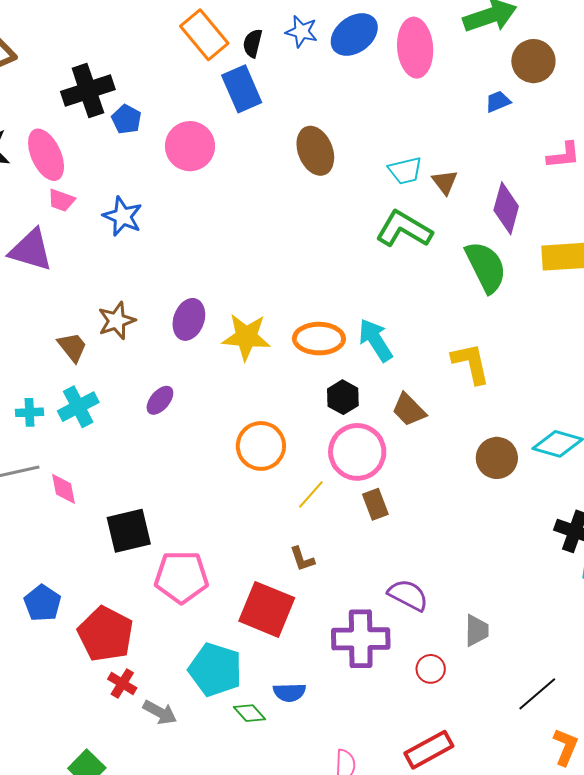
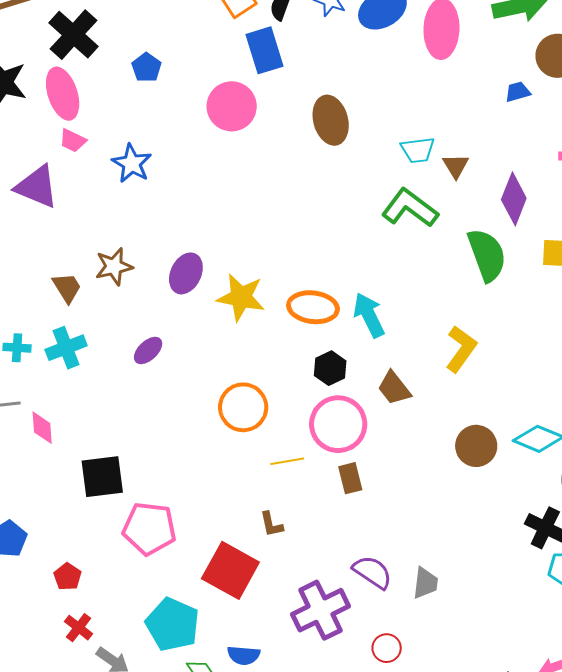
black cross: (88, 90) -> (73, 35), moved, turned -36
pink circle: (190, 146) -> (232, 106), moved
yellow L-shape: (471, 363) -> (461, 349), turned 42
yellow line: (311, 495) -> (287, 461), turned 32
gray trapezoid: (477, 630) -> (425, 583), moved
red pentagon: (106, 634) -> (67, 577), size x0.5
purple cross: (361, 639) -> (320, 610), turned -32

